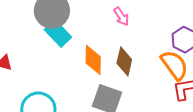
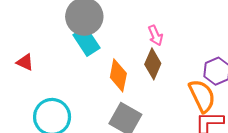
brown diamond: (124, 61) -> (153, 64), moved

